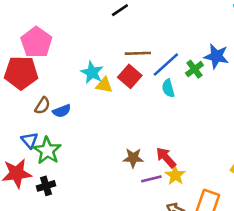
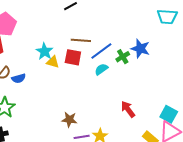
red square: (130, 76) -> (73, 57), turned -36
cyan semicircle: (168, 88) -> (101, 69), turned 64
red arrow: (166, 158) -> (128, 109), moved

